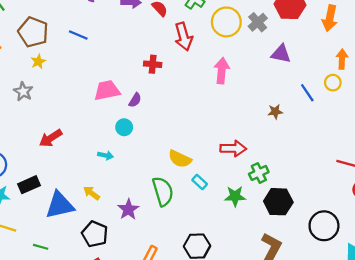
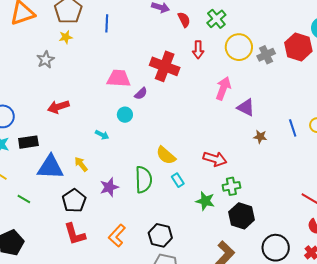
blue line: (78, 35) -> (107, 23), turned 54
red arrow: (184, 37) -> (198, 50), size x0.7
purple triangle: (281, 54) -> (246, 108), moved
red cross: (153, 64) -> (165, 66), size x1.8

